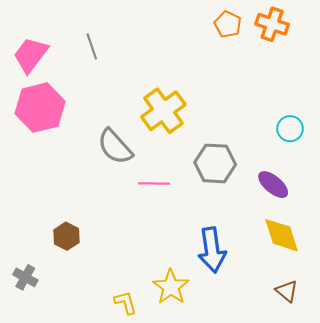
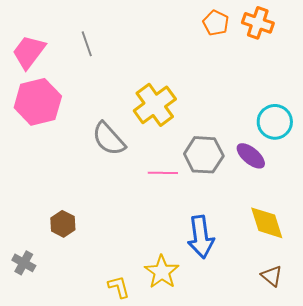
cyan circle: (290, 129) -> (275, 122), size x1.4
pink line: (154, 183) -> (163, 173), moved
purple ellipse: (273, 185) -> (251, 156), moved

